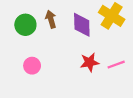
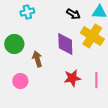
brown arrow: (51, 19) -> (37, 59), moved
pink line: (116, 65) -> (96, 80), turned -70

